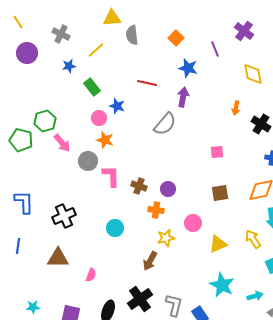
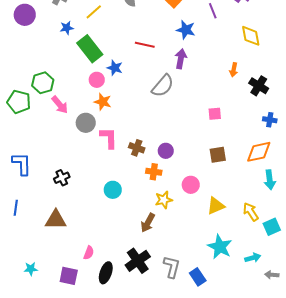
green rectangle: (92, 87) -> (90, 49), size x1.5
black cross: (64, 216) -> (62, 178), size x0.7
yellow arrow: (253, 239) -> (251, 212), moved
pink semicircle: (91, 275) -> (89, 253), moved

